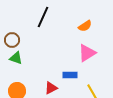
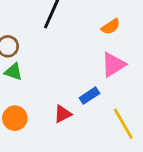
blue rectangle: (70, 75) -> (89, 96), turned -32

